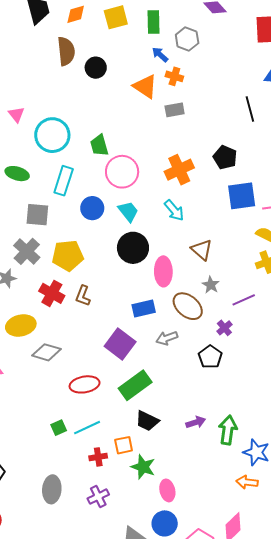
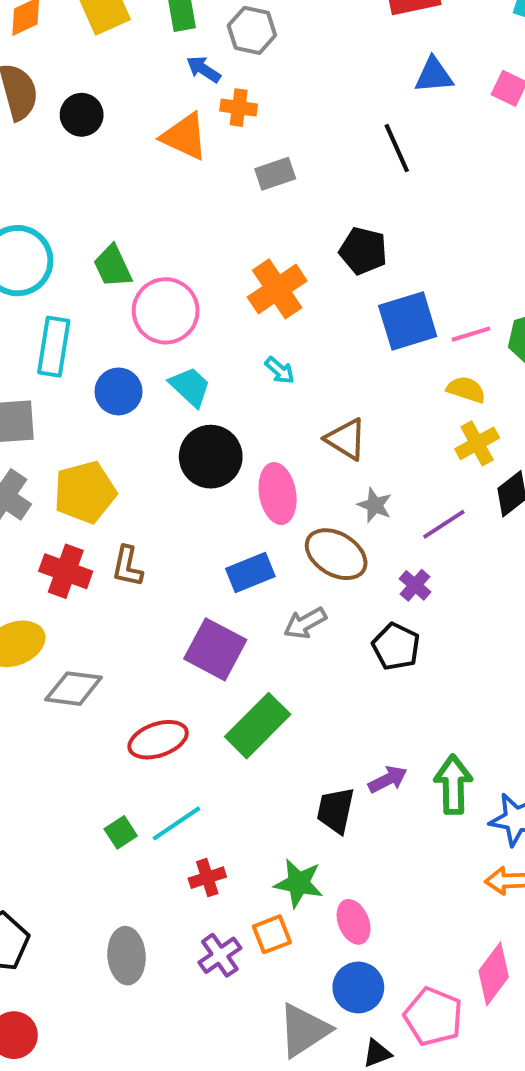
gray rectangle: (175, 110) -> (275, 174), moved
cyan arrow: (174, 210) -> (280, 370), size x0.7
black trapezoid: (147, 421) -> (336, 810), moved, turned 85
orange square: (124, 445) -> (272, 934), moved

